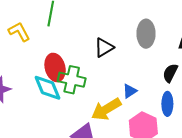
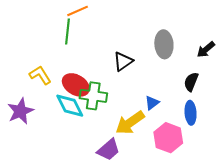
yellow L-shape: (19, 32) -> (40, 75), moved
red ellipse: (55, 68) -> (76, 85), turned -40

